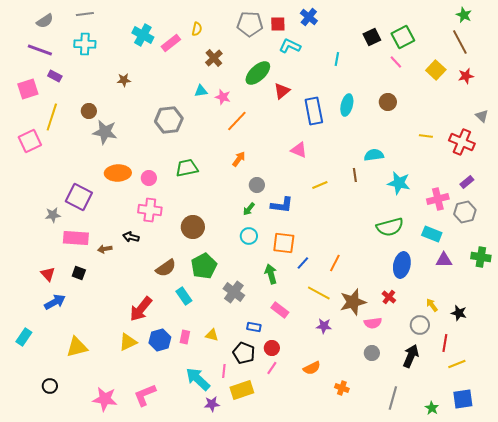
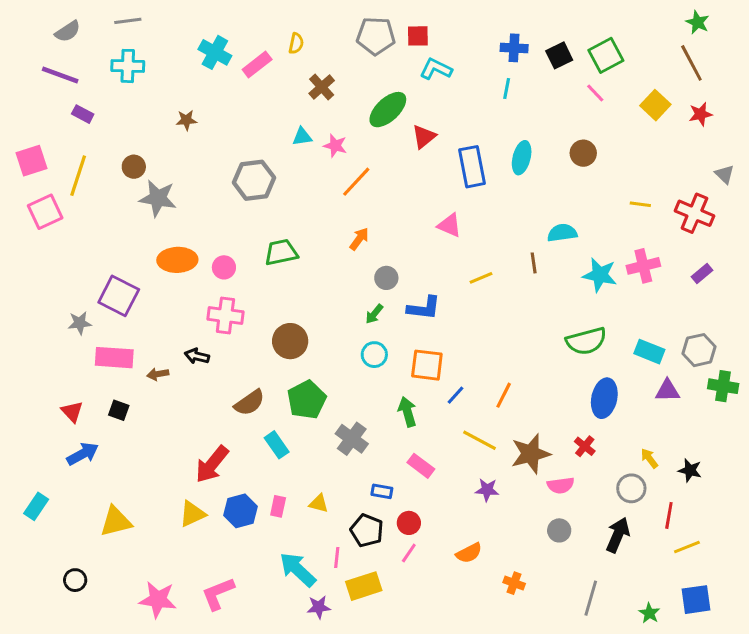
blue cross: (309, 17) -> (514, 48), moved, turned -36
pink square: (28, 89) -> (32, 161), moved
pink cross: (438, 199) -> (643, 266), moved
gray hexagon: (465, 212) -> (699, 350), moved

